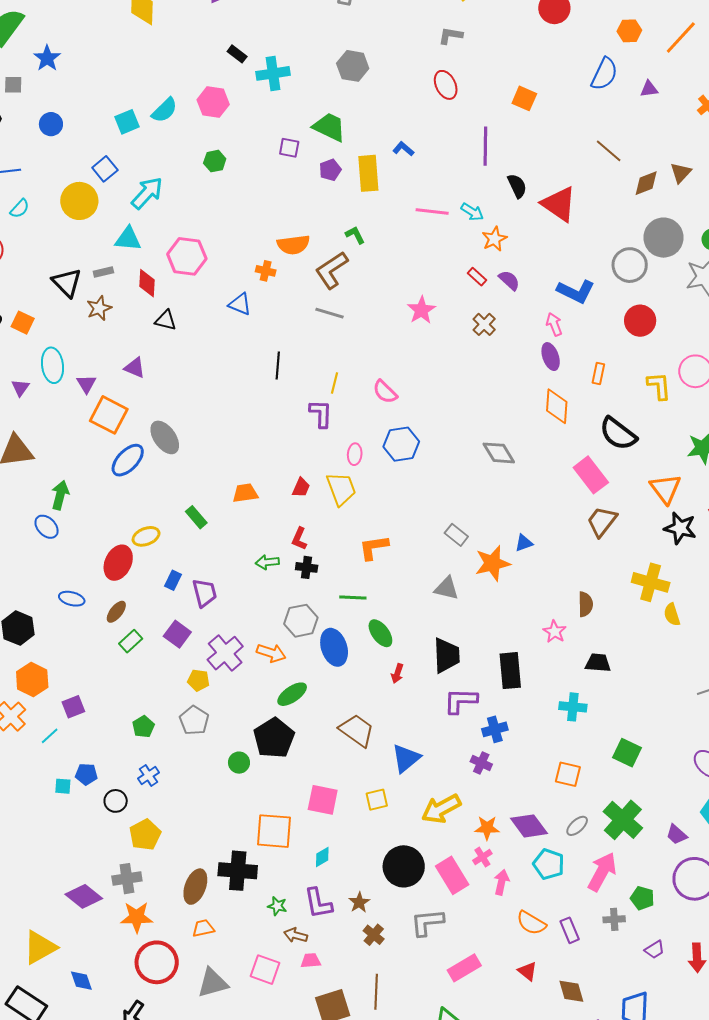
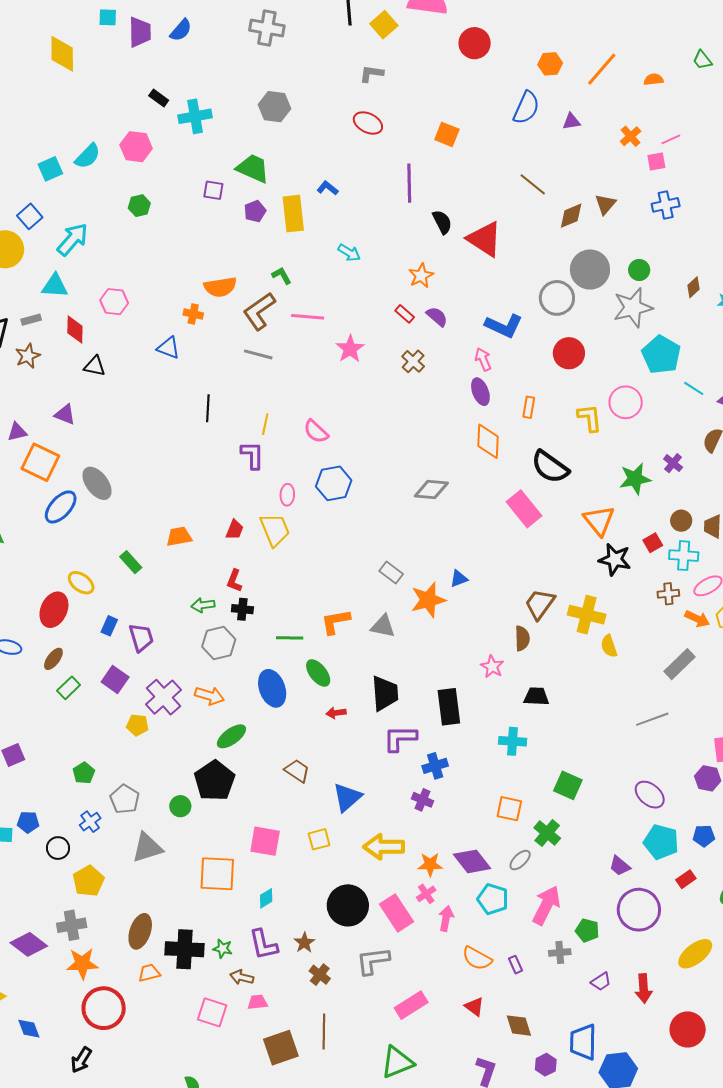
red ellipse: (446, 85) -> (368, 123), turned -36
pink line: (432, 212) -> (308, 317), moved
cyan arrow: (472, 212) -> (349, 253), moved
pink hexagon: (187, 256) -> (114, 302), size x0.7
purple triangle: (86, 384) -> (17, 432), turned 50
gray diamond: (499, 453) -> (431, 489), turned -52
brown trapezoid: (602, 521) -> (540, 604), moved
yellow ellipse: (146, 536) -> (81, 583), turned 60
orange L-shape: (374, 547) -> (336, 622), moved
gray hexagon: (301, 621) -> (219, 643), moved
red arrow: (397, 674) -> (336, 713), turned 66
gray pentagon: (194, 720) -> (125, 799), moved
brown trapezoid: (357, 730) -> (297, 771), size x0.7
yellow arrow: (441, 809) -> (384, 847), turned 30
green cross: (623, 820) -> (547, 833), moved, size x0.7
black cross: (238, 871) -> (185, 949), moved
purple rectangle: (570, 930) -> (516, 965), size x0.7
gray triangle: (213, 983) -> (147, 848), moved

